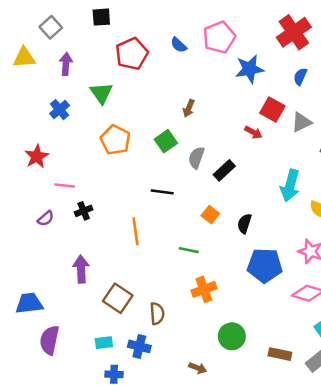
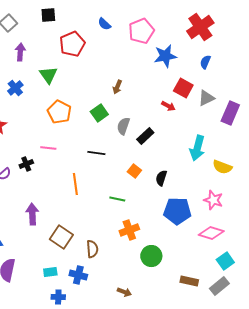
blue semicircle: (179, 45) -> (104, 24), moved
pink line: (65, 186) -> (48, 148), moved
black cross: (84, 211) -> (26, 164), moved
green circle: (232, 336) -> (151, 256), moved

